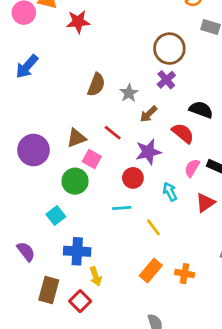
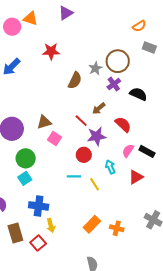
red star: (78, 22) -> (51, 51), moved
brown semicircle: (96, 85) -> (75, 80), moved
gray star: (129, 93) -> (95, 68), moved
black semicircle: (201, 110) -> (138, 94), moved
red line: (113, 133) -> (81, 121), moved
green circle: (75, 181) -> (26, 158), moved
yellow line: (153, 227) -> (95, 184), moved
brown rectangle: (49, 290) -> (15, 233), turned -36

